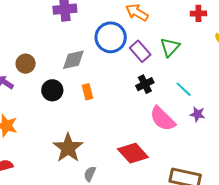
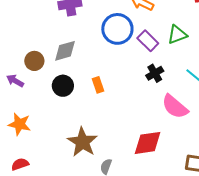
green triangle: (170, 47) -> (177, 35), turned 30
gray diamond: (73, 60) -> (65, 51), moved
red diamond: (133, 153) -> (148, 143), turned -52

